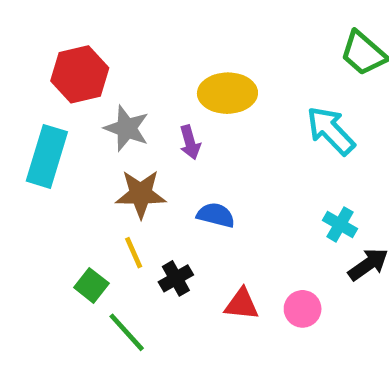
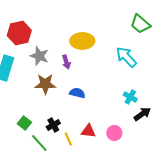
yellow line: (134, 253) -> (68, 139), moved
black cross: (176, 278) -> (53, 125), moved

